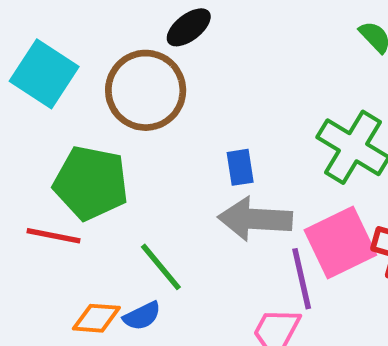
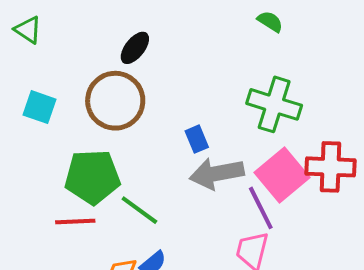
cyan square: (44, 74) -> (40, 107), size x0.7
green line: (161, 267) -> (139, 210), moved

